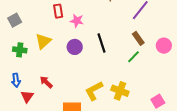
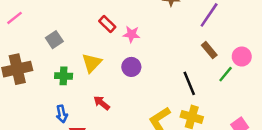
red rectangle: (58, 11) -> (107, 24), turned -32
black line: (102, 43) -> (189, 83), moved
green line: (134, 57) -> (226, 74), moved
red arrow: (46, 82) -> (102, 103), moved

